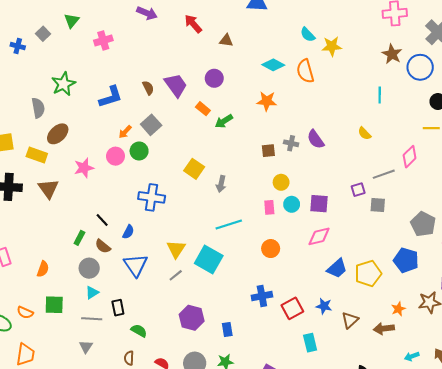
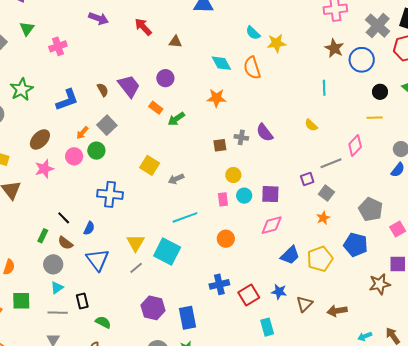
cyan diamond: (273, 65) -> (221, 63), turned 35
brown ellipse: (58, 134) -> (40, 139), moved
gray arrow: (221, 184) -> (176, 179), turned 56
gray square: (378, 205) -> (326, 193), turned 35
orange star: (398, 309) -> (323, 218), moved
blue rectangle: (227, 330) -> (187, 318), size x1.6

